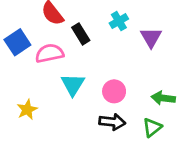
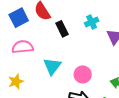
blue square: (17, 42) -> (19, 18), moved
pink semicircle: (49, 53) -> (23, 47), moved

